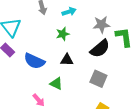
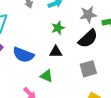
green star: (63, 34) -> (58, 28), moved
gray square: (98, 79) -> (88, 69), turned -36

